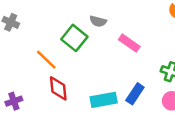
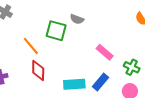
green square: (74, 38) -> (56, 31), turned -30
pink rectangle: (129, 43) -> (105, 52), moved

